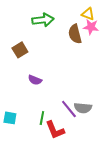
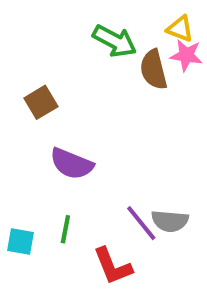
green arrow: (43, 20) -> (115, 41), moved, turned 35
purple semicircle: (35, 80) -> (72, 164), size x1.5
green line: (42, 118) -> (65, 229), moved

